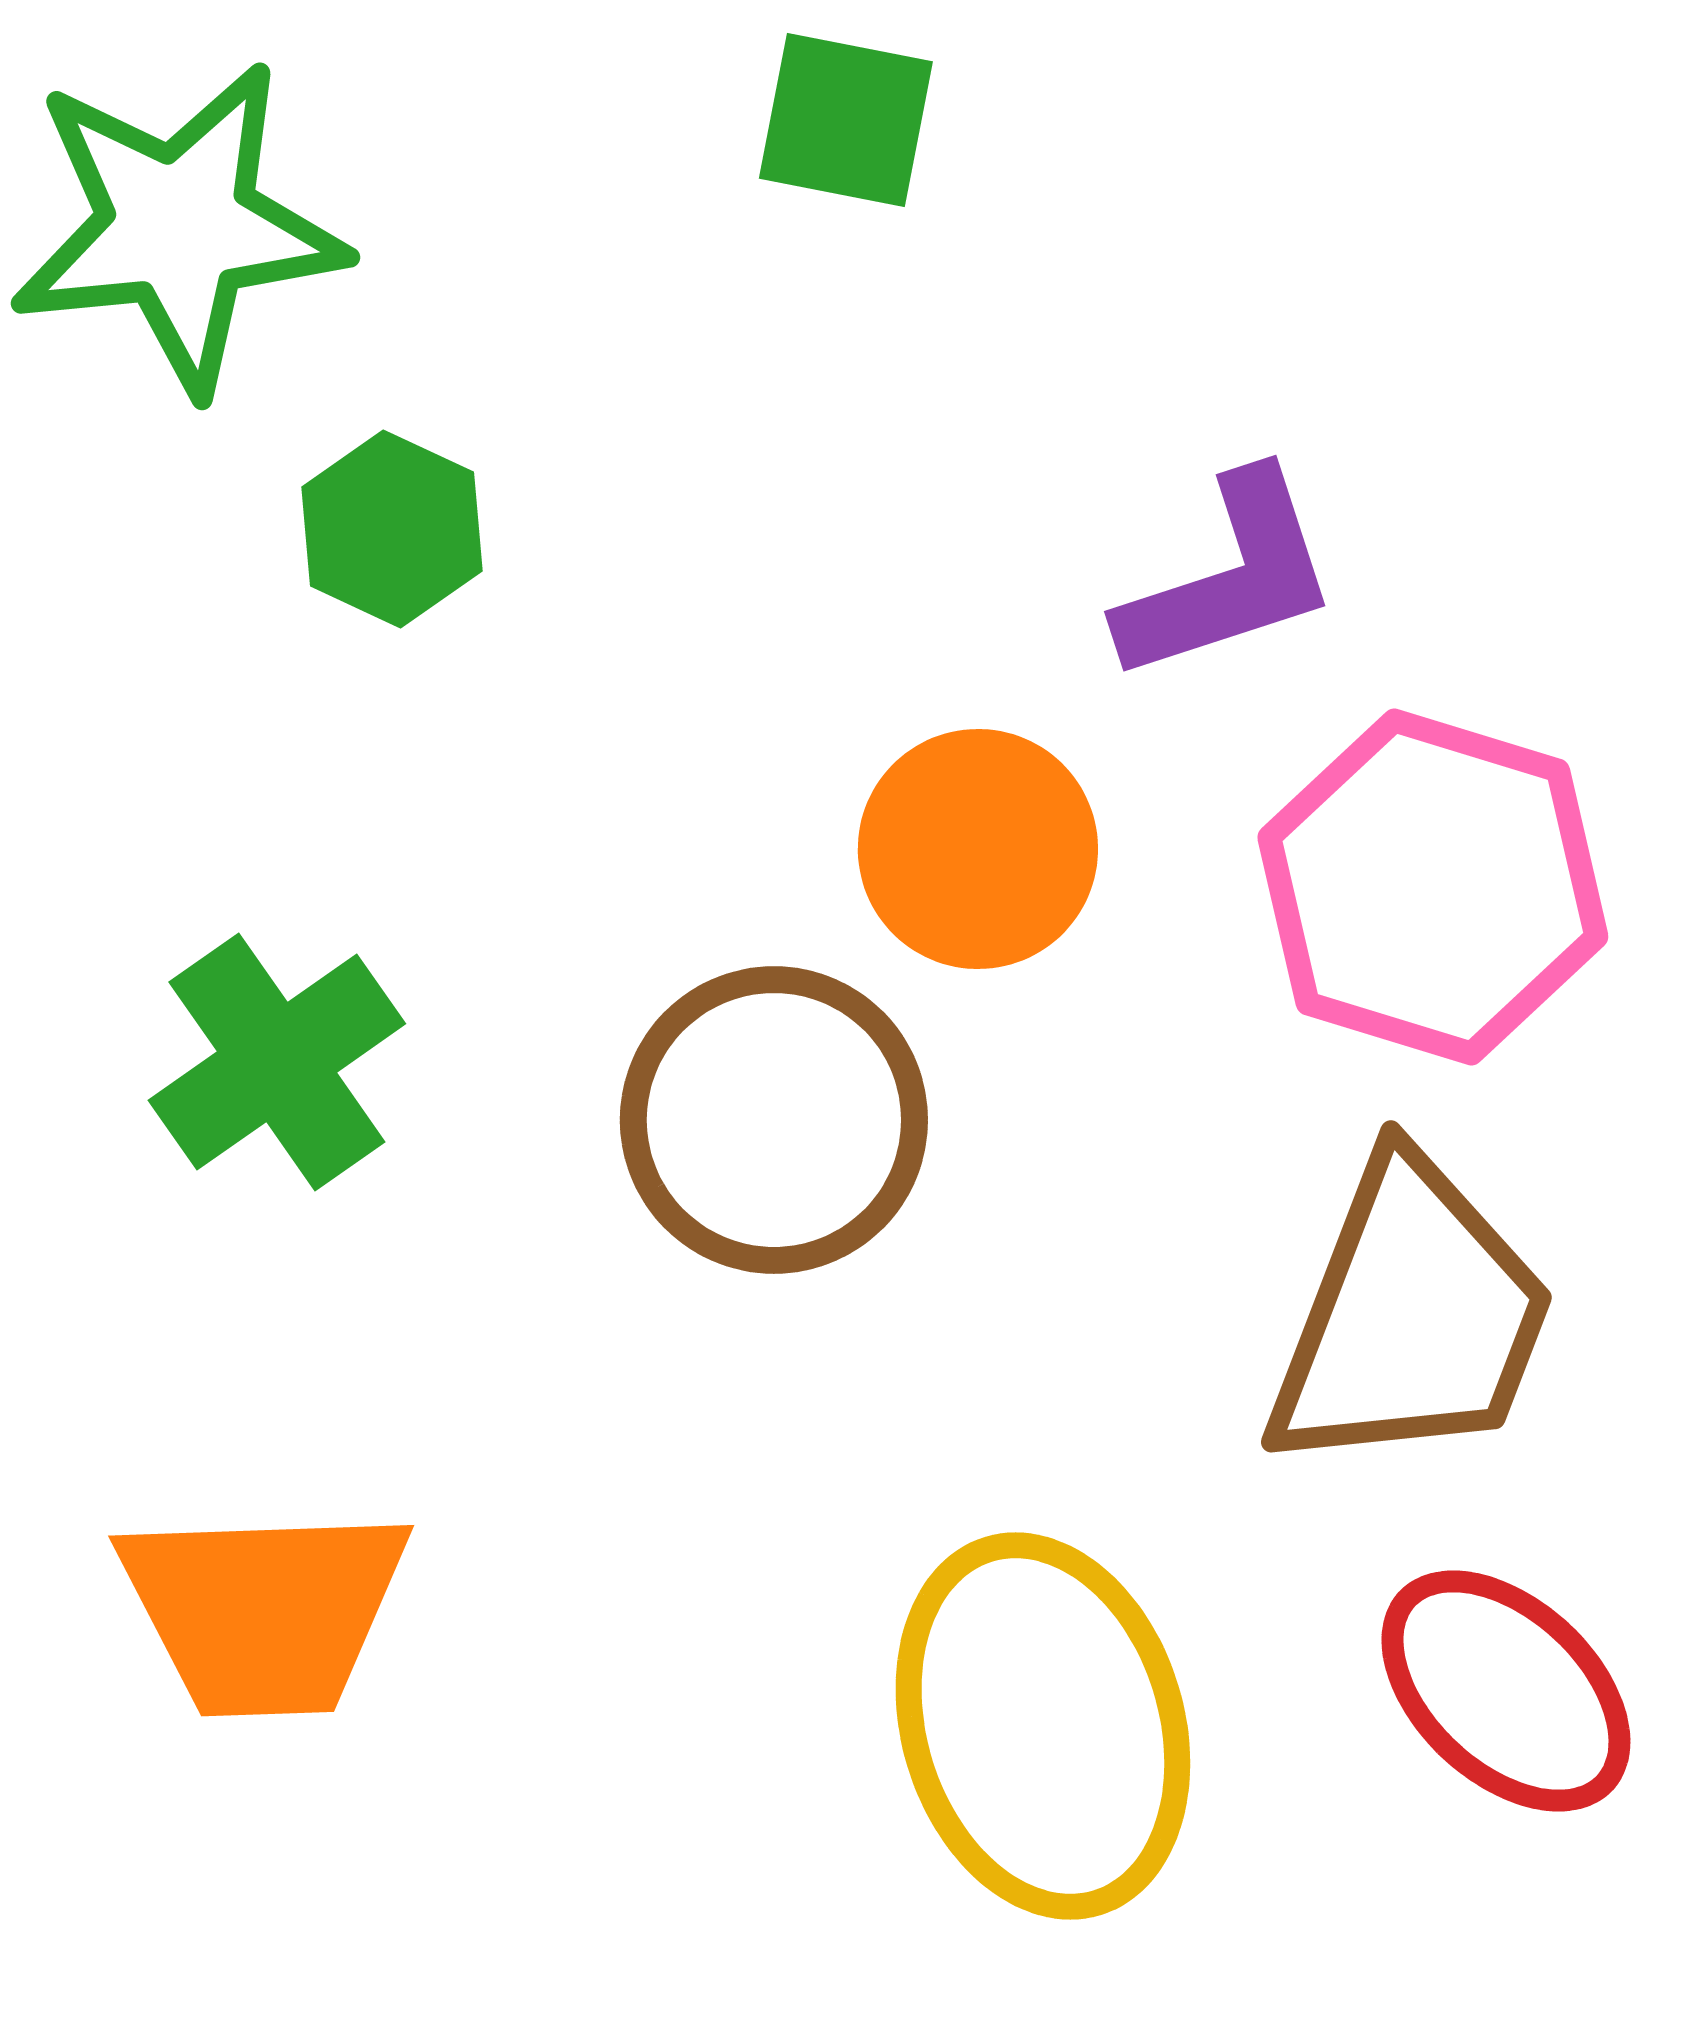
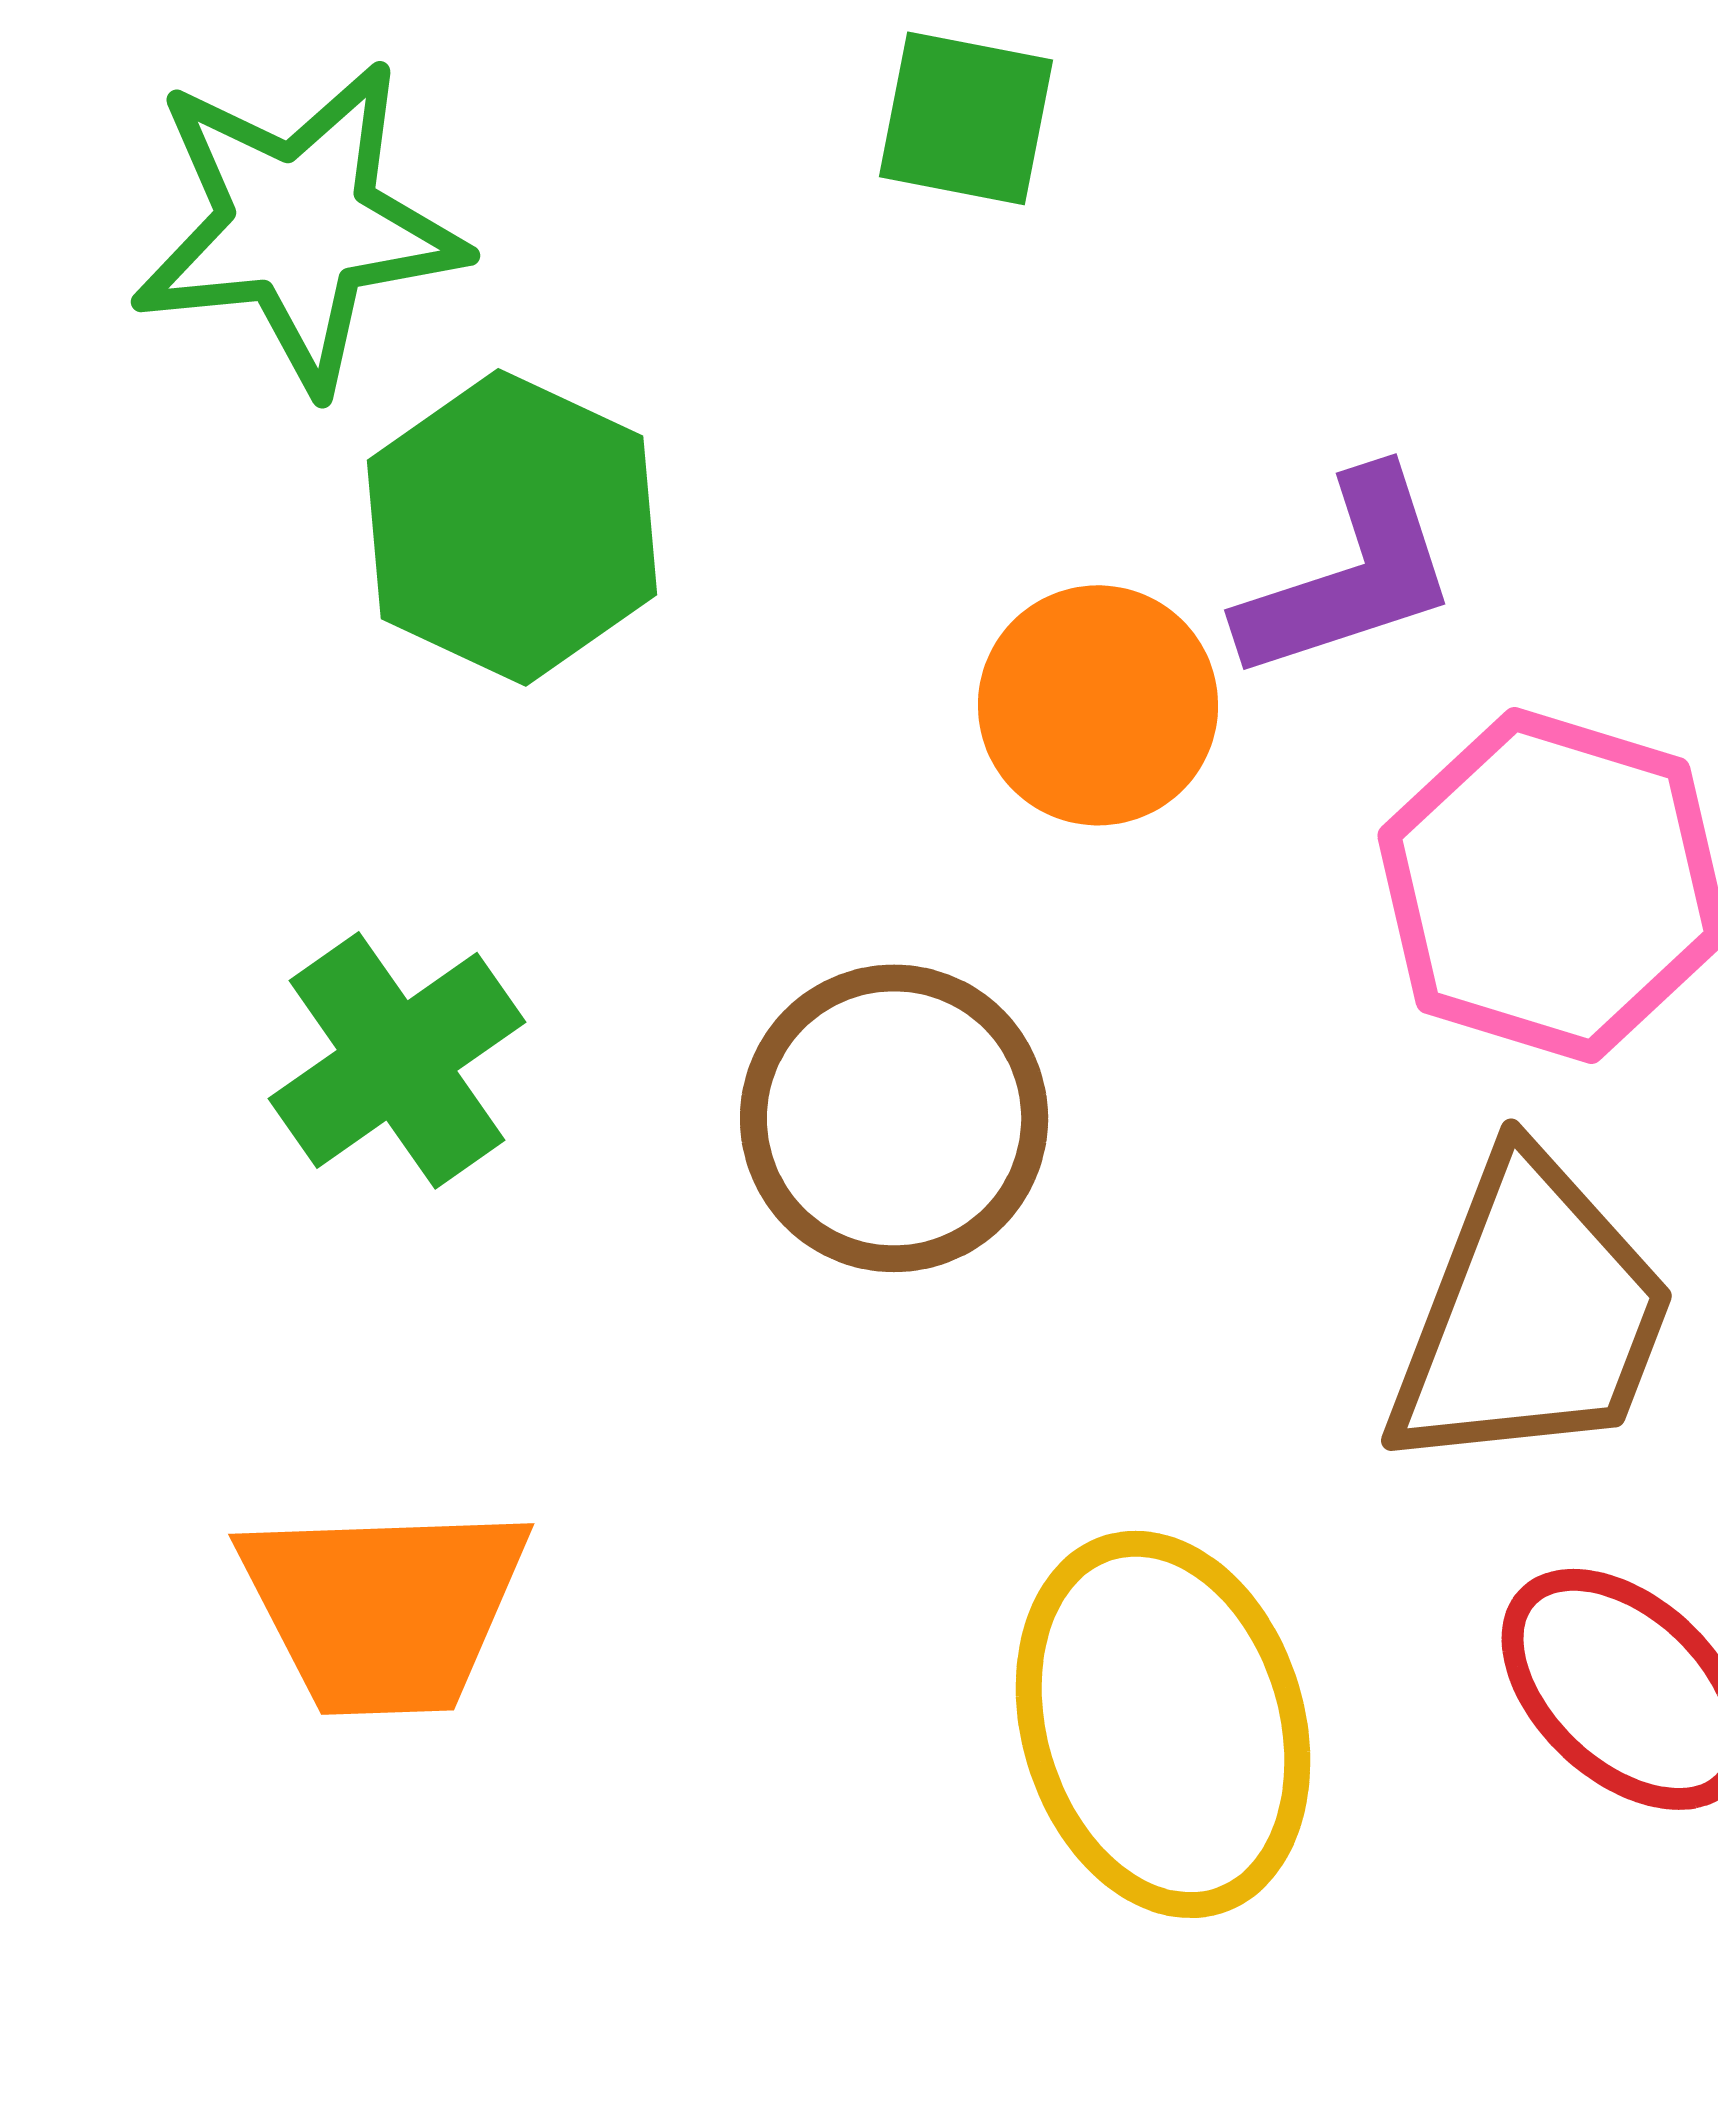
green hexagon: (392, 529) -> (512, 527), size x1.6
orange circle: (978, 849) -> (1098, 705), moved

